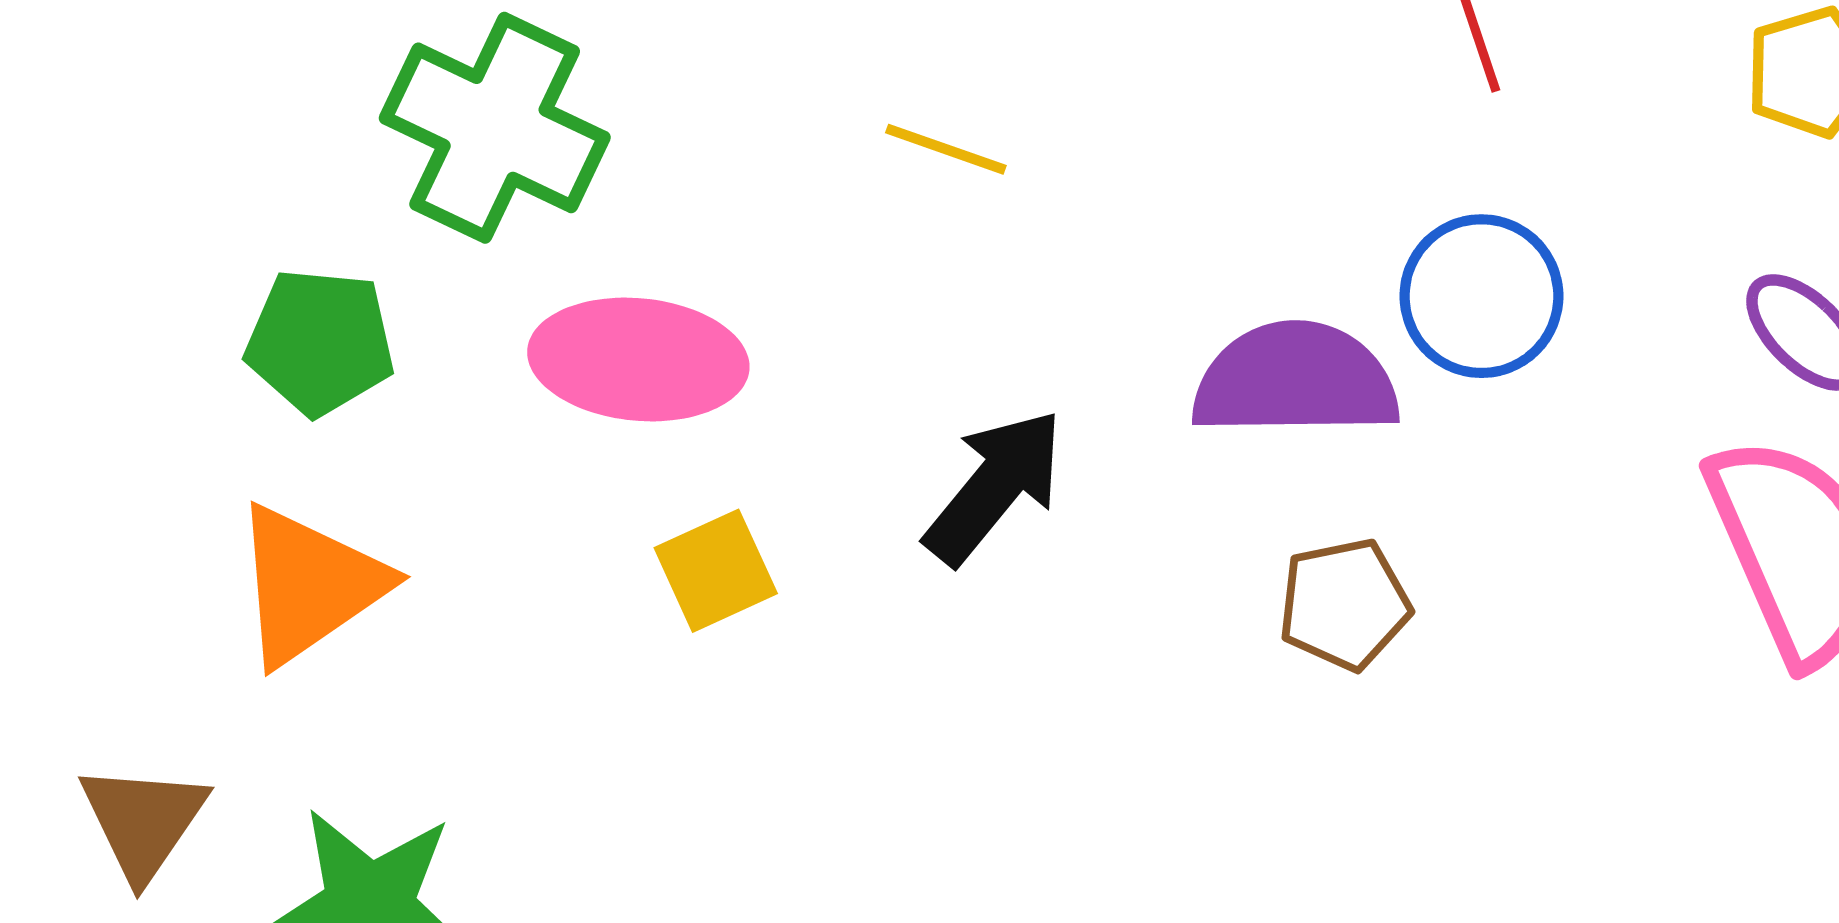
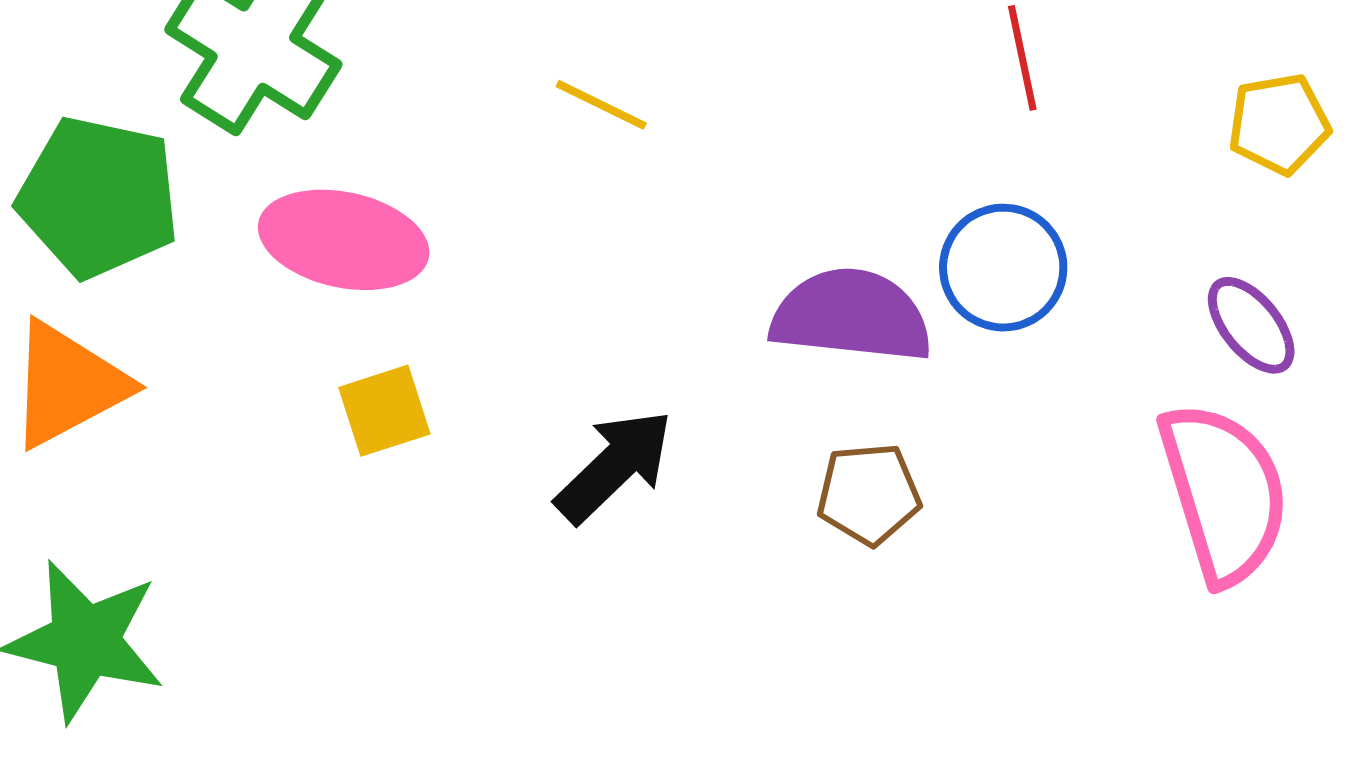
green pentagon: (320, 342) -> (98, 197), size x1.4
black arrow: (994, 487) -> (614, 466), moved

